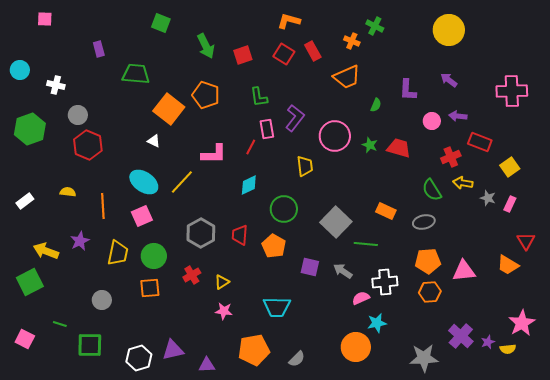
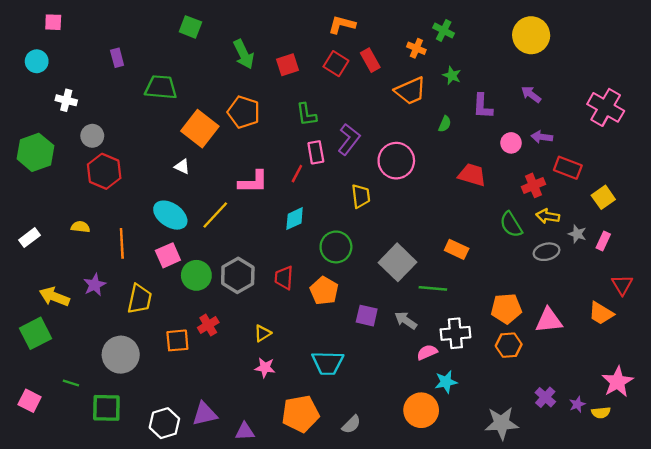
cyan circle: (20, 70) -> (37, 61), moved
pink cross: (512, 91) -> (606, 107), turned 32
green star: (370, 145) -> (452, 75), moved
gray ellipse: (424, 222) -> (547, 252), moved
green circle: (154, 256) -> (196, 275), moved
red cross: (192, 275) -> (208, 325), moved
gray circle: (102, 300) -> (121, 355), size x1.6
purple cross: (461, 336) -> (545, 397), size x0.7

